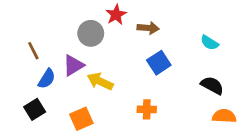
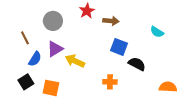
gray circle: (91, 33) -> (53, 21), moved
blue square: (159, 63) -> (119, 47), turned -36
black semicircle: (212, 85) -> (137, 64), moved
orange square: (81, 119) -> (51, 88), moved, turned 36

